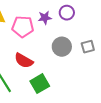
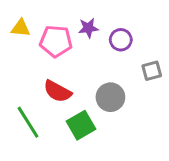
purple circle: (67, 13) -> (121, 40), moved
gray circle: (62, 47) -> (110, 97), moved

